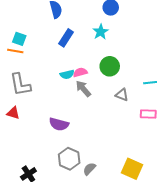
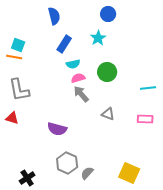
cyan semicircle: (67, 74) -> (73, 64), moved
gray triangle: (122, 95) -> (108, 114), moved

